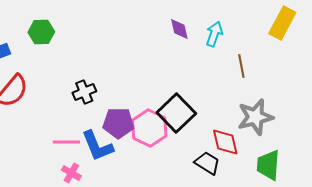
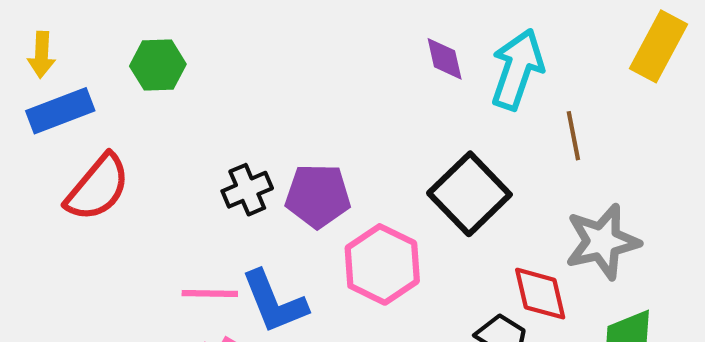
cyan arrow: (214, 34) -> (517, 69), size x1.5
black square: (176, 113) -> (469, 194), moved
purple pentagon: (118, 123) -> (318, 196), moved

